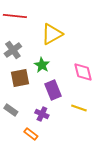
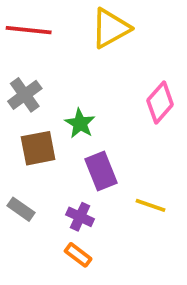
yellow triangle: (52, 34) -> (110, 28), moved
pink diamond: (83, 72) -> (160, 102), moved, turned 55
orange rectangle: (31, 134) -> (78, 255), moved

